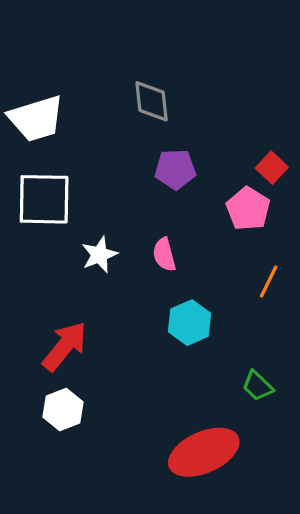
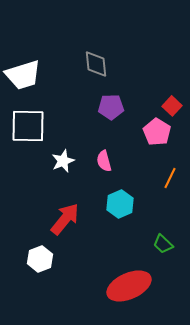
red arrow: (65, 346) -> (65, 219), moved

